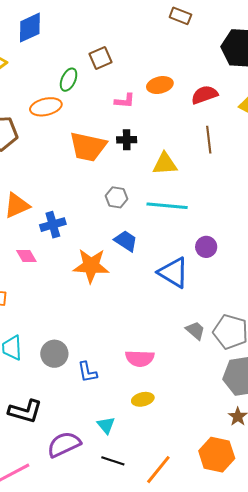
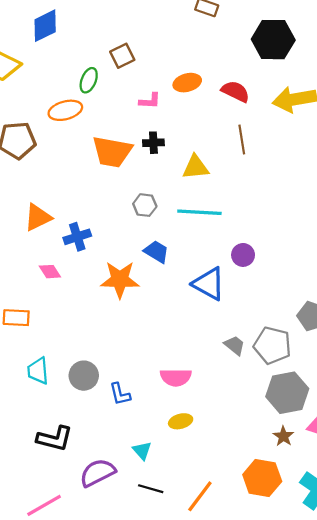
red semicircle: (204, 95) -> (235, 91), turned 48

